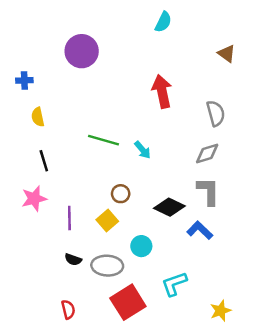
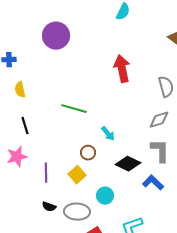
cyan arrow: (143, 150) -> (108, 134), moved

